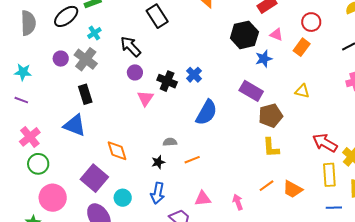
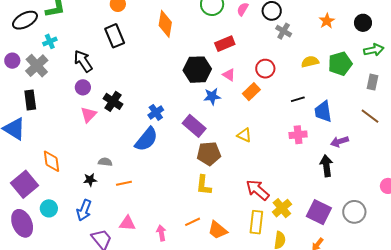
blue cross: (194, 75) -> (156, 112), moved

